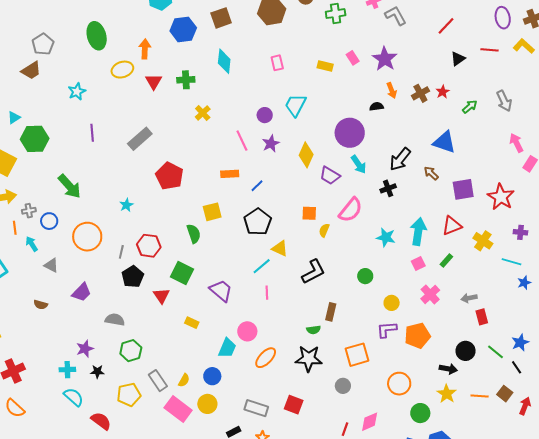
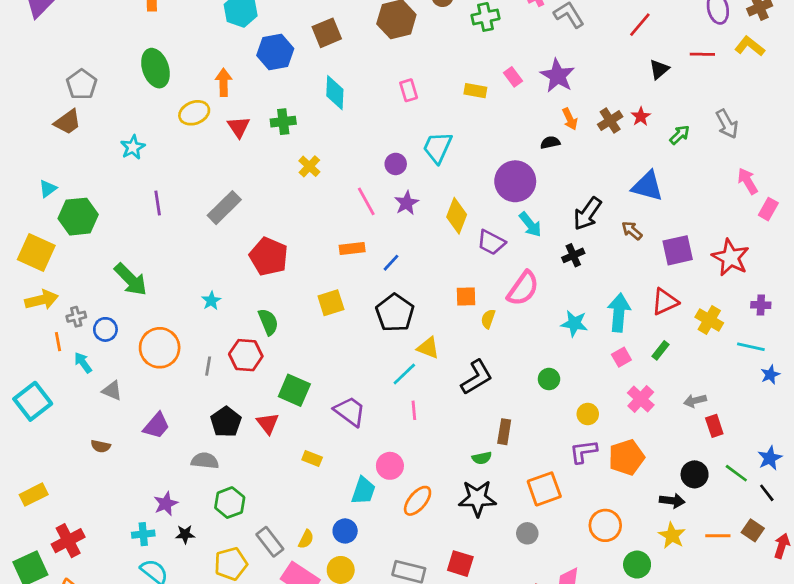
green semicircle: (194, 234) -> (268, 322), moved
black pentagon: (133, 277) -> (226, 422), moved

